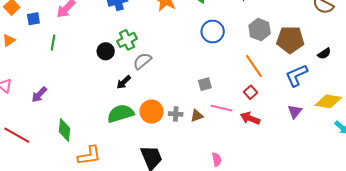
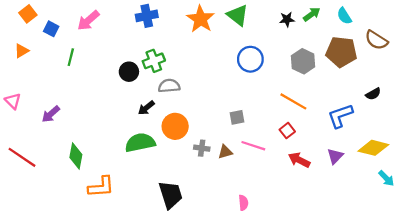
blue square: (33, 19) -> (51, 29), turned 32
brown pentagon: (290, 40) -> (341, 52), moved
gray semicircle: (142, 61) -> (169, 86), turned 30
orange line: (254, 66) -> (293, 101), turned -30
orange circle: (152, 112) -> (175, 126), moved
red arrow: (250, 118) -> (299, 160), moved

